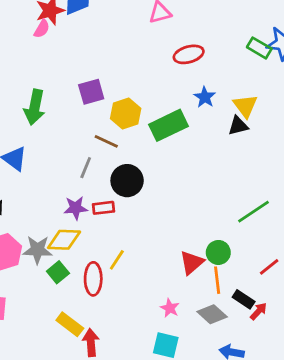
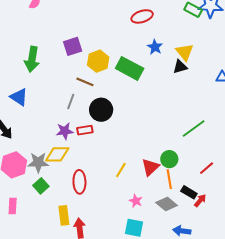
green rectangle: (169, 125) -> (130, 68), turned 56
yellow line: (117, 260) -> (121, 170), moved
green square: (58, 272) -> (41, 186), moved
yellow rectangle: (70, 324) -> (64, 215), turned 48

